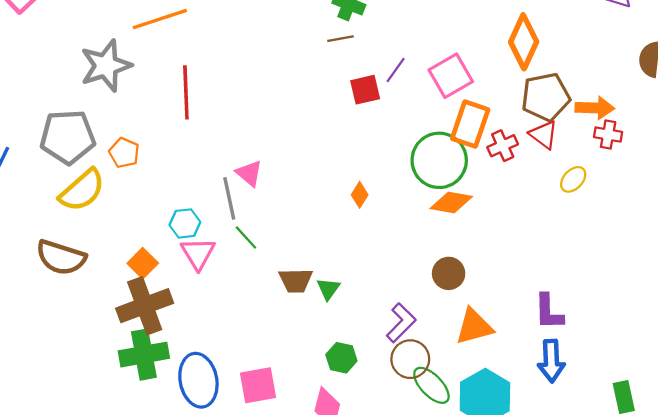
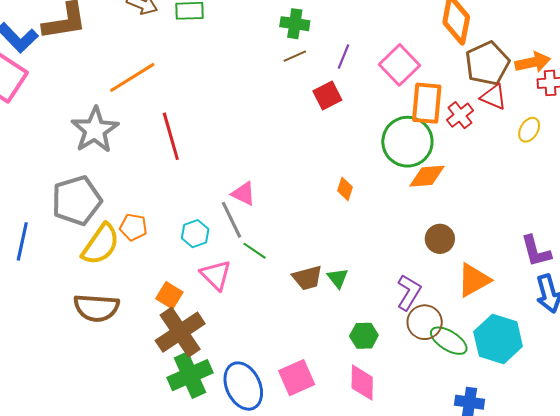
purple line: (396, 70) -> (344, 57), moved
orange pentagon: (124, 153) -> (133, 227), moved
cyan hexagon: (185, 223) -> (195, 234), moved

